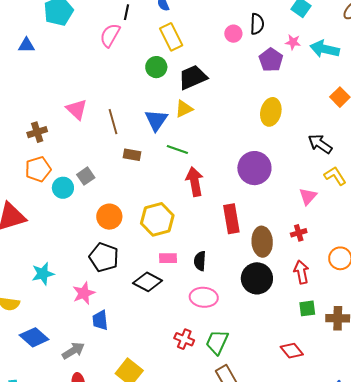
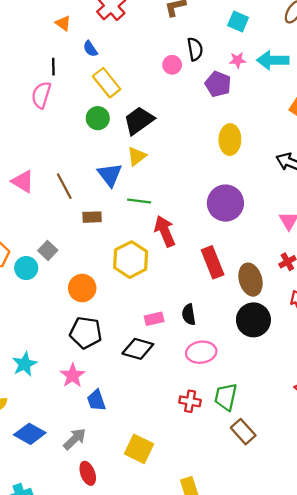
yellow hexagon: (157, 219) -> (131, 260), moved

